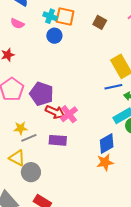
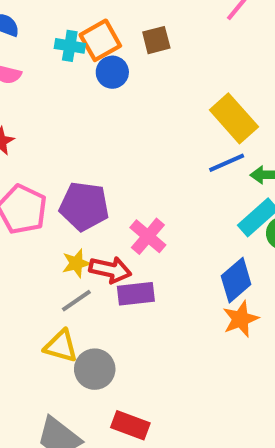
orange square: (65, 16) -> (100, 40), turned -30
brown square: (100, 22) -> (156, 40), moved, turned -32
blue circle: (54, 36) -> (112, 72), moved
red arrow: (55, 112) -> (110, 270), moved
yellow star: (21, 128) -> (76, 263), moved

